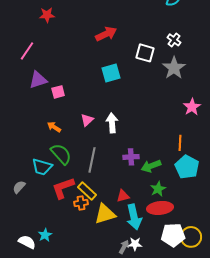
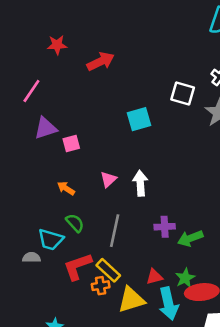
red arrow: (106, 34) -> (101, 61), moved
green semicircle: (61, 154) -> (75, 223), size x0.7
gray semicircle: (19, 187) -> (31, 257), moved, turned 48
green star: (158, 189) -> (185, 278), moved

